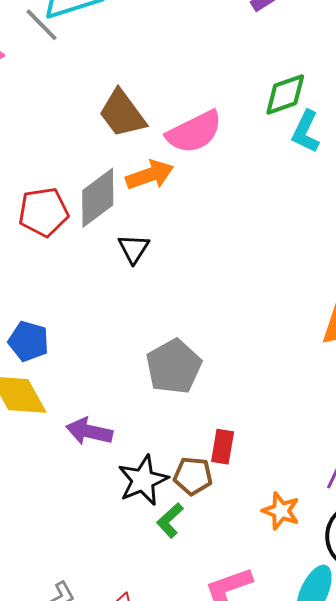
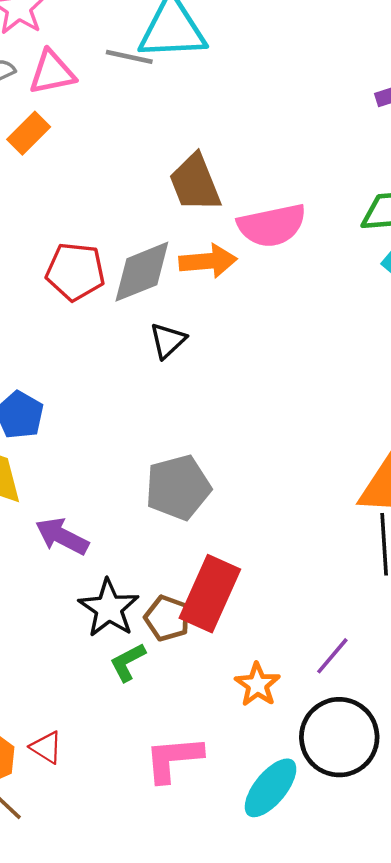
gray line: (41, 25) -> (129, 57), turned -48
red rectangle: (223, 447) -> (210, 594), size x1.8
black star: (143, 480) -> (109, 608), turned -30

